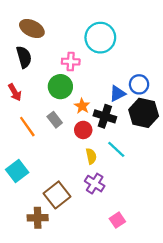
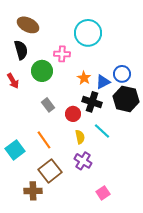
green circle: (60, 87) -> (42, 71), moved
orange star: (82, 106) -> (84, 78), moved
orange line: (27, 127) -> (44, 140), moved

